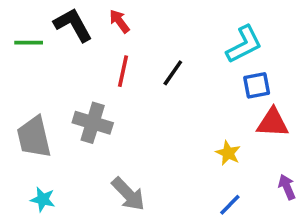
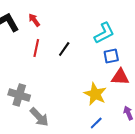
gray cross: (93, 123) -> (19, 95), moved
yellow star: (228, 153) -> (95, 94), size x1.6

